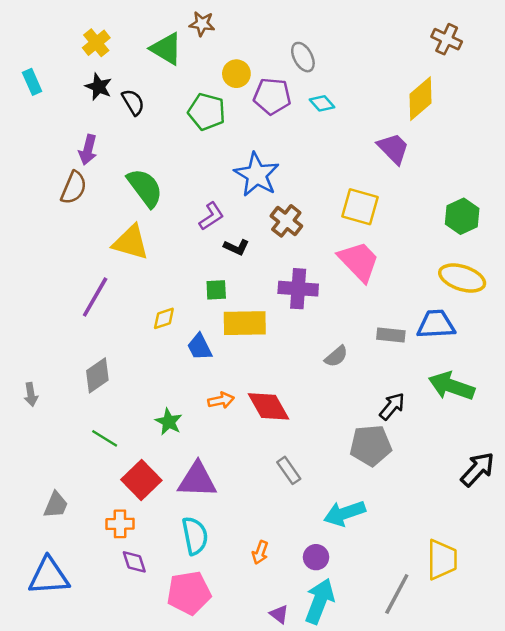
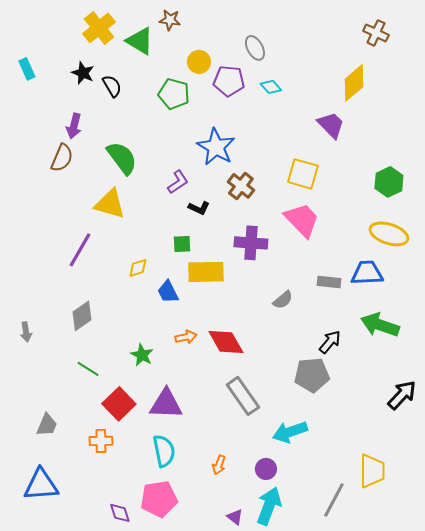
yellow cross: (96, 43) -> (99, 28), moved, size x1.4
gray rectangle: (289, 470) -> (243, 396), size x1.6
purple diamond: (134, 562) -> (120, 513), moved

